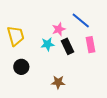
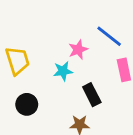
black rectangle: (68, 46) -> (92, 95), moved

